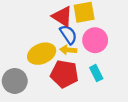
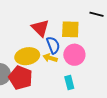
red triangle: (62, 17) -> (40, 28), moved
red pentagon: (64, 74) -> (21, 78), moved

